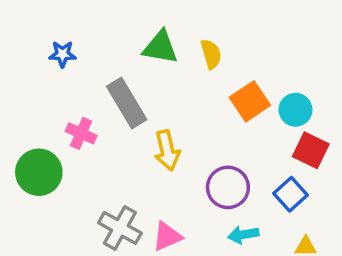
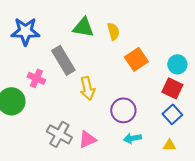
blue star: (62, 54) -> (25, 31), size x1.8
cyan circle: (295, 110) -> (177, 64), moved
blue square: (290, 194) -> (172, 114), moved

